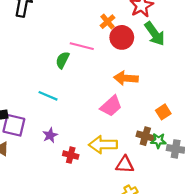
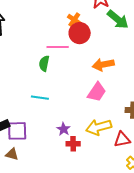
red circle: (122, 37) -> (80, 33), moved
purple star: (50, 135) -> (64, 129), moved

